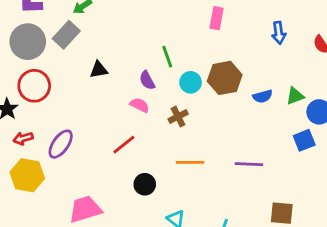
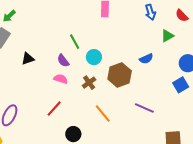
brown hexagon: (225, 78) -> (120, 75), moved
green triangle: (295, 96) -> (167, 36), moved
orange line: (190, 162) -> (103, 114), turned 60
purple line: (249, 164) -> (144, 108), turned 30

